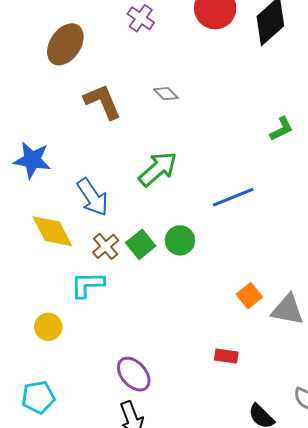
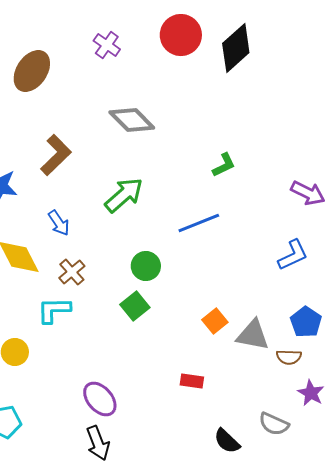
gray diamond: (166, 94) -> (132, 120), size x1.8
brown L-shape: (103, 102) -> (56, 155), moved, turned 69
green L-shape: (281, 129) -> (224, 165), moved
blue arrow: (92, 197) -> (59, 223), size x0.7
green square: (141, 244) -> (135, 306), moved

